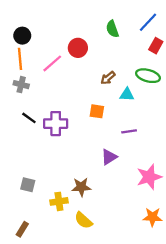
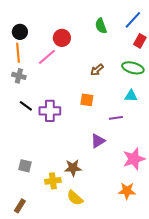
red circle: (78, 48) -> (62, 38), moved
cyan triangle: (127, 95) -> (131, 96), moved
orange star: (152, 217) -> (127, 191), moved

